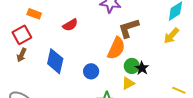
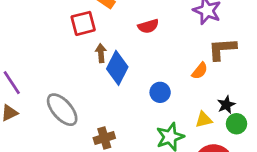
orange semicircle: (116, 48) -> (200, 71), size x0.6
brown arrow: (22, 55) -> (101, 53), moved, turned 136
green circle: (132, 66) -> (236, 124), moved

